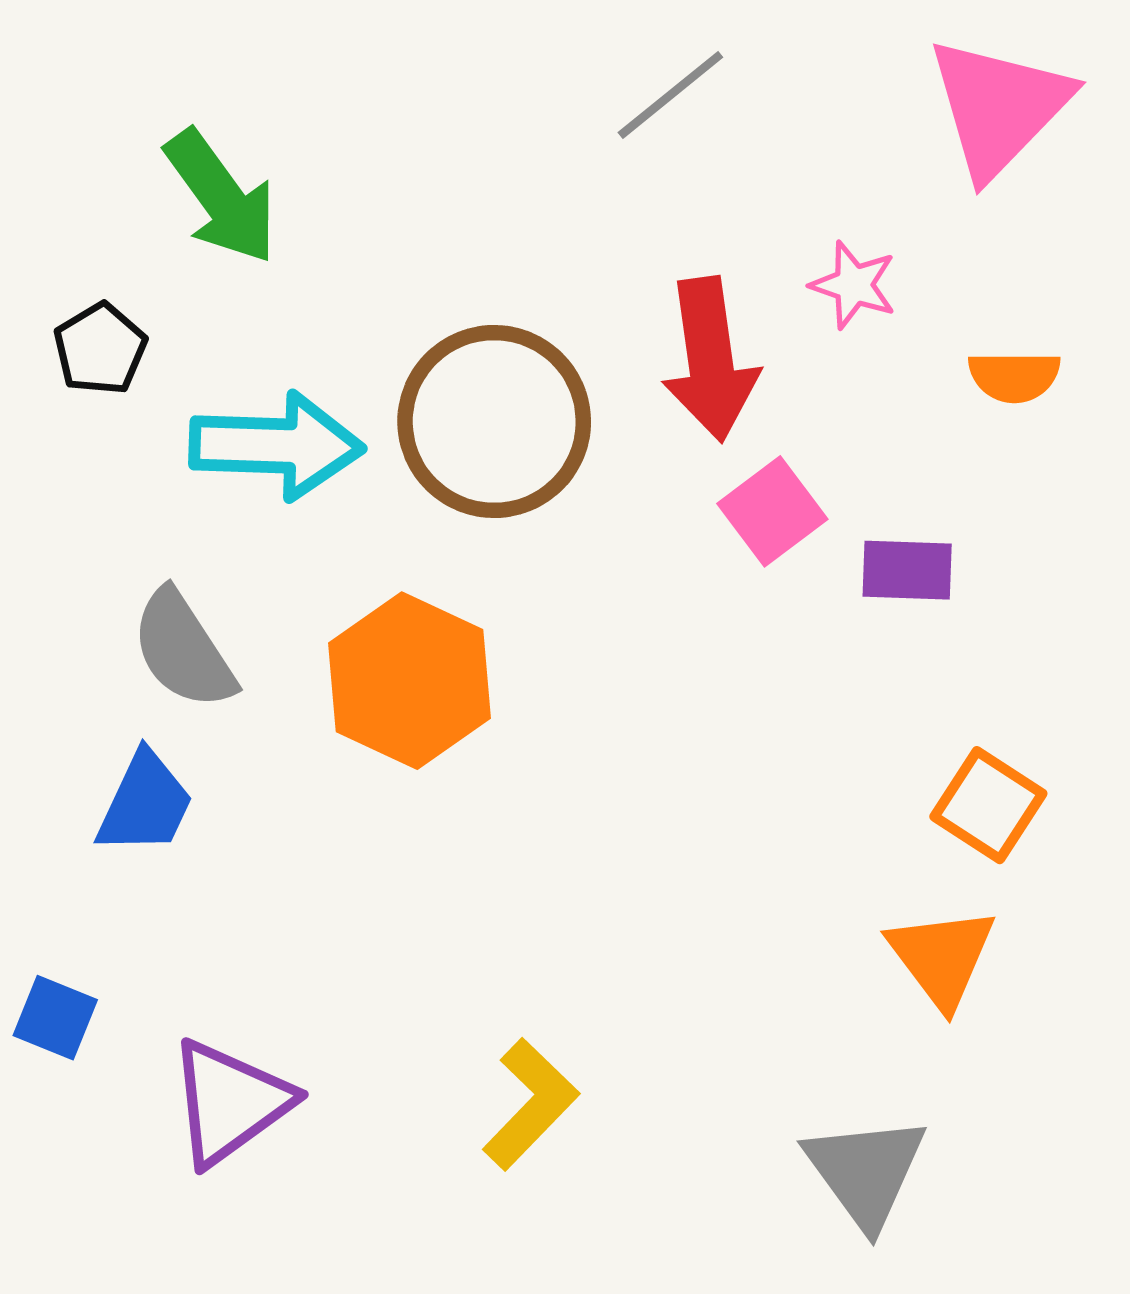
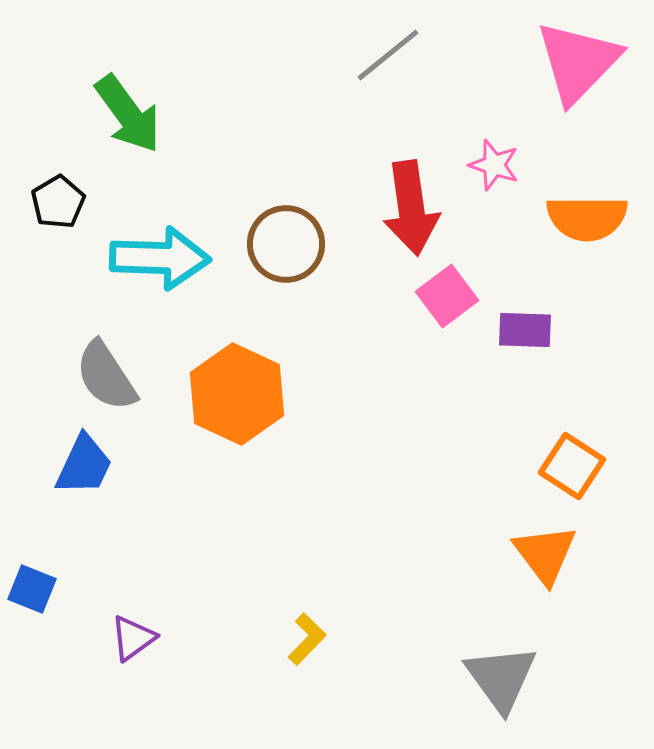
orange semicircle: (1014, 377) -> (587, 218), size x1.5
brown circle: (494, 421) -> (286, 244), size x0.7
purple triangle: (230, 1102) -> (133, 638), size x0.6
yellow L-shape: (530, 1104) -> (307, 639), size x0.7

